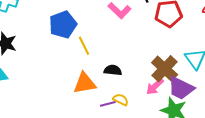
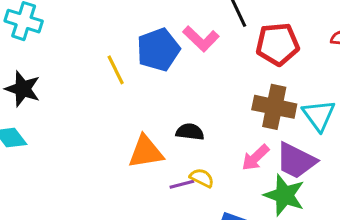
blue pentagon: (63, 24) -> (158, 50), moved
yellow line: (84, 46) -> (116, 70), moved
brown cross: (165, 69) -> (274, 107), moved, turned -32

